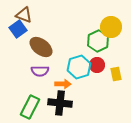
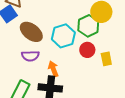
cyan hexagon: (79, 67) -> (63, 36), moved
orange arrow: (63, 84) -> (53, 69), turned -112

